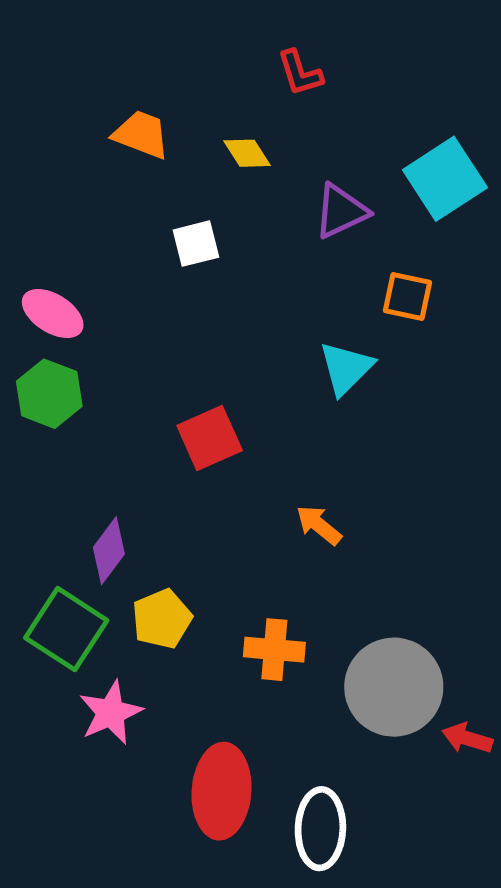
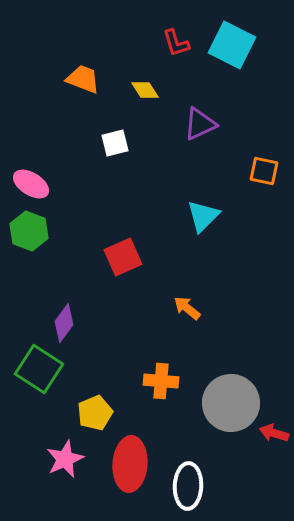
cyan square: (445, 179) -> (232, 45), moved, turned -30
orange square: (407, 296) -> (264, 171), moved
yellow pentagon: (162, 619) -> (95, 413), moved
pink star: (111, 713) -> (65, 459), moved

